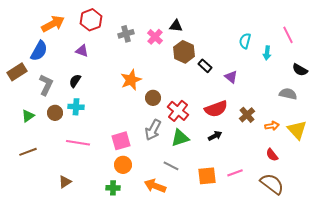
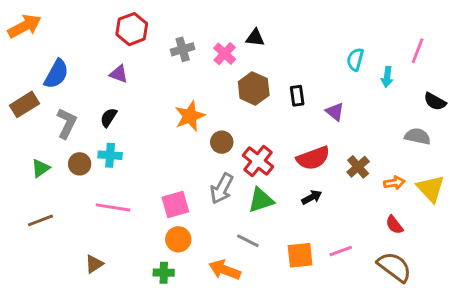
orange arrow: (53, 24) -> (24, 26), moved
pink line: (288, 35) -> (418, 51), turned 48
brown hexagon: (184, 52) -> (254, 88), moved
black rectangle: (205, 66) -> (297, 96), turned 40

